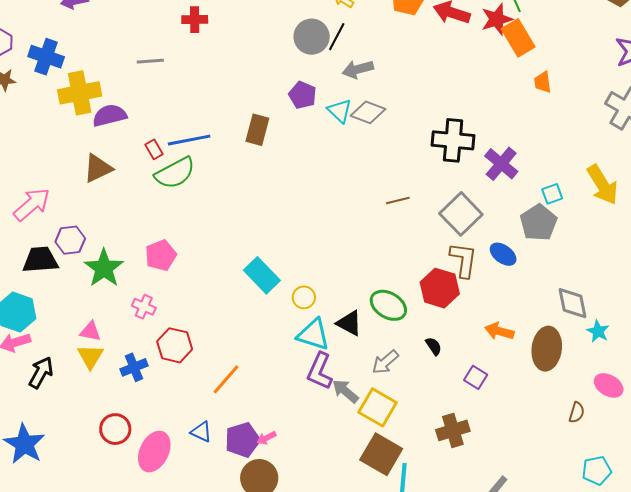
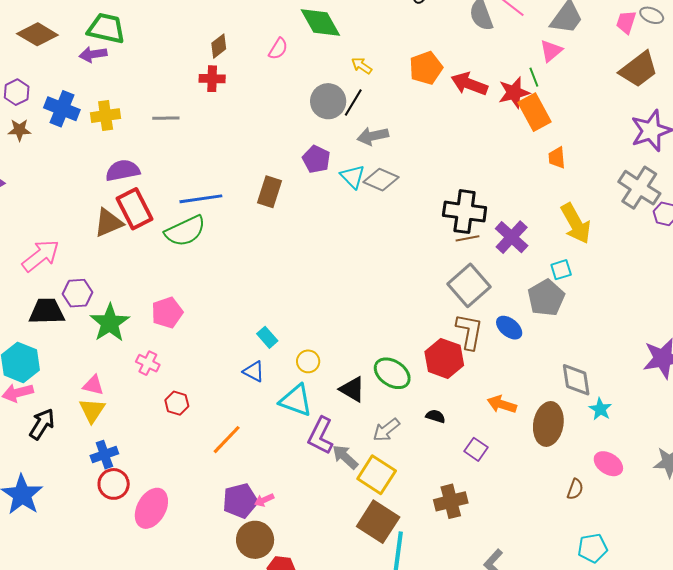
yellow cross: (80, 93) -> (106, 116), moved, size x0.7
red rectangle: (154, 149) -> (134, 209), moved, size x2.0
yellow arrow: (602, 185) -> (576, 223), moved
brown line: (398, 200) -> (468, 238), moved
cyan rectangle: (262, 275) -> (267, 337), size x0.6
cyan triangle: (313, 335) -> (296, 400), moved
red hexagon: (175, 345) -> (177, 403), size x0.7
black semicircle: (434, 346) -> (435, 416), turned -42
blue cross: (134, 367) -> (104, 455), moved
blue triangle: (201, 432) -> (254, 371), moved

